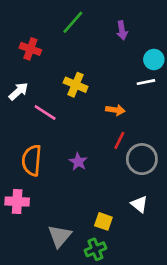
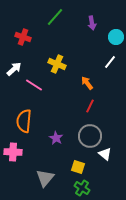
cyan circle: (154, 60) -> (116, 37), moved
white line: (146, 82) -> (110, 62), turned -40
orange arrow: (115, 110) -> (87, 83), turned -136
gray circle: (142, 159) -> (90, 136), moved
purple star: (78, 162) -> (56, 138), moved
green cross: (95, 249) -> (82, 188), moved, turned -35

